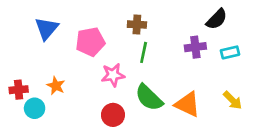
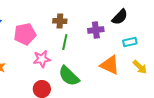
purple cross: (195, 47) -> (96, 30), moved
yellow arrow: (233, 100) -> (140, 67), moved
orange triangle: (187, 104) -> (110, 65), moved

